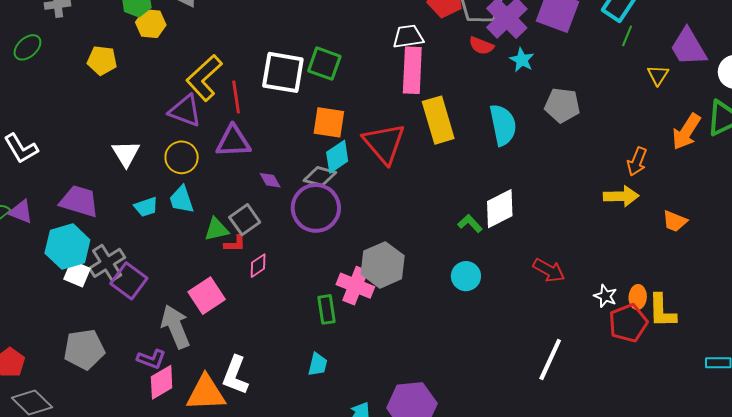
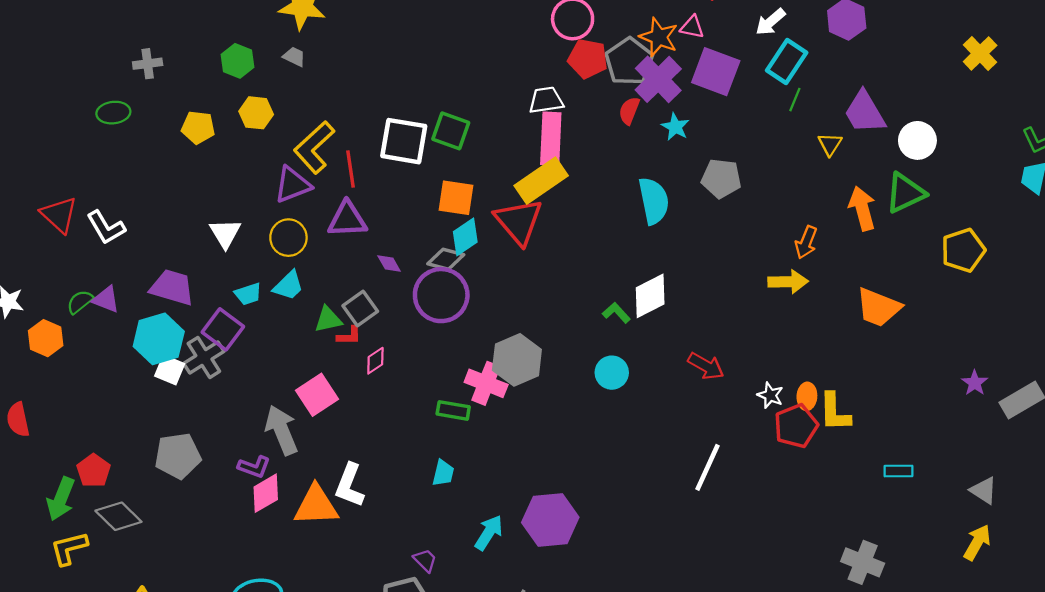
yellow hexagon: (151, 24) -> (256, 113), moved
red semicircle: (481, 46) -> (629, 111), turned 90
green ellipse: (27, 47) -> (113, 113), turned 36
purple triangle: (185, 111) -> (293, 185), turned -42
yellow rectangle: (438, 120) -> (541, 181), moved, turned 72
orange arrow: (686, 132) -> (862, 208), turned 132
cyan trapezoid: (181, 200) -> (288, 286), turned -116
orange trapezoid: (675, 221) -> (878, 307), moved, size x1.6
purple square: (129, 281) -> (223, 329), moved
green rectangle: (326, 309) -> (453, 410), turned -72

